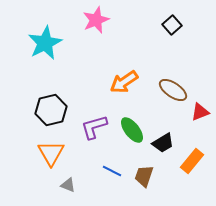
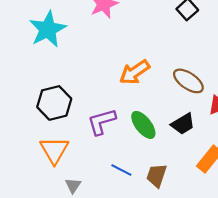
black trapezoid: (163, 143) -> (183, 124), moved
gray triangle: (68, 185) -> (73, 185), turned 42

